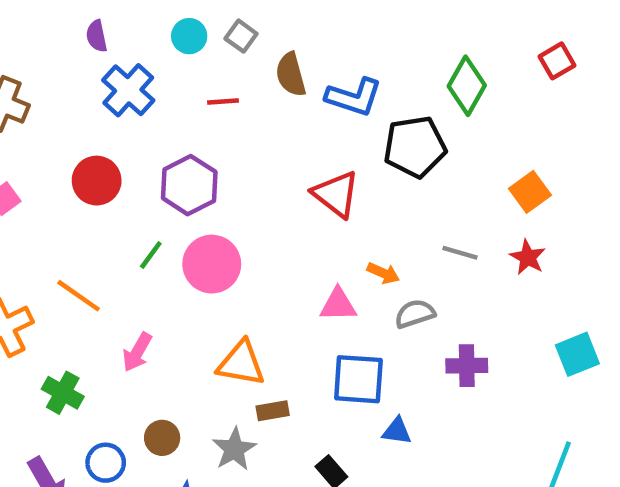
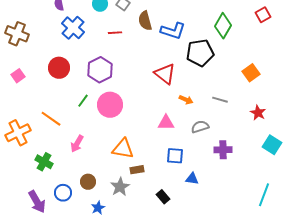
red star: (528, 257) -> (258, 113), moved
orange arrow: (383, 273) -> (186, 100), moved
cyan square: (577, 354) -> (272, 145), turned -36
blue square: (358, 379) -> (175, 156), size x0.7

